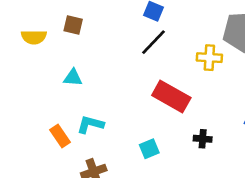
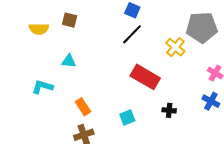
yellow cross: (209, 58) -> (175, 47), turned 36
cyan L-shape: (90, 124) -> (42, 87), moved
orange rectangle: (60, 136) -> (83, 107), moved

